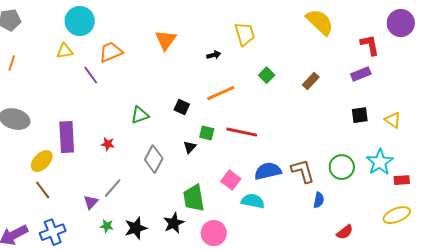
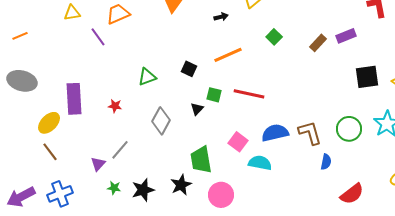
orange line: (12, 63) -> (20, 36), moved, turned 49
purple rectangle: (361, 74) -> (346, 36), moved
black square: (360, 115) -> (367, 77), size x1.4
red semicircle: (345, 232) -> (352, 194), size x1.4

